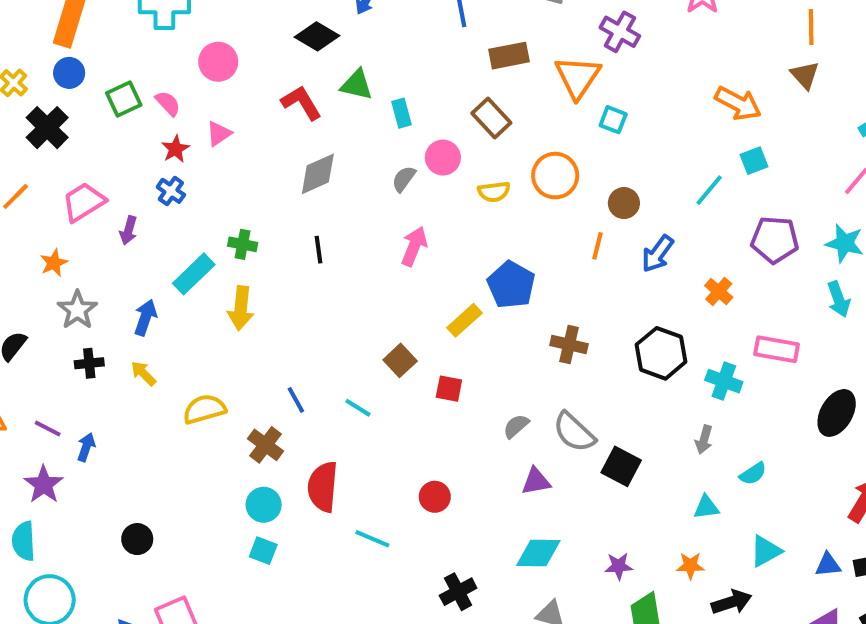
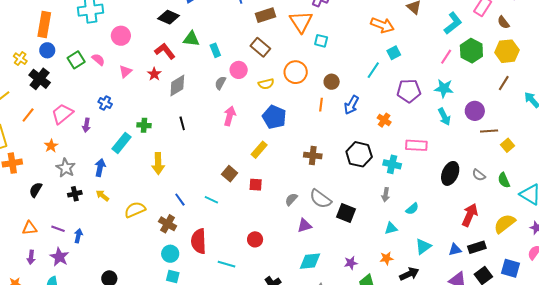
red star: (175, 149) -> (154, 74), moved
blue pentagon: (511, 285) -> (274, 117), moved
yellow arrow: (241, 308) -> (158, 164), moved

